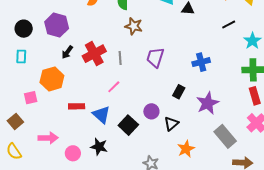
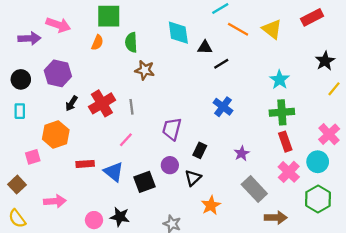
black line: (229, 24) -> (221, 64), moved
purple trapezoid: (155, 57) -> (172, 129), moved
blue cross: (201, 62) -> (223, 107), turned -36
black rectangle: (179, 92) -> (200, 150), moved
purple star: (208, 103) -> (242, 153), moved, size x0.6
black square: (128, 125) -> (144, 182), turned 30
black star: (99, 147) -> (120, 217), moved
pink circle: (73, 153) -> (94, 220), moved

